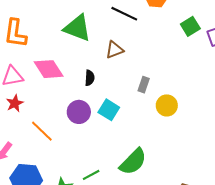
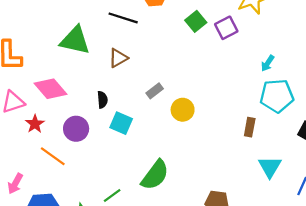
black semicircle: (90, 78) -> (102, 100), moved
gray rectangle: (144, 85) -> (155, 91), turned 42
red star: (15, 103) -> (35, 124), moved
purple circle: (79, 112) -> (76, 129), moved

